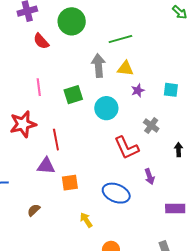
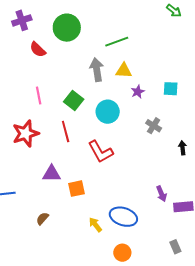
green square: (73, 95) -> (74, 101), turned -30
red line: (56, 140) -> (66, 132), moved
red L-shape: (127, 148) -> (101, 152), moved
purple arrow: (149, 177) -> (161, 194), moved
blue ellipse: (116, 193) -> (123, 217), moved

